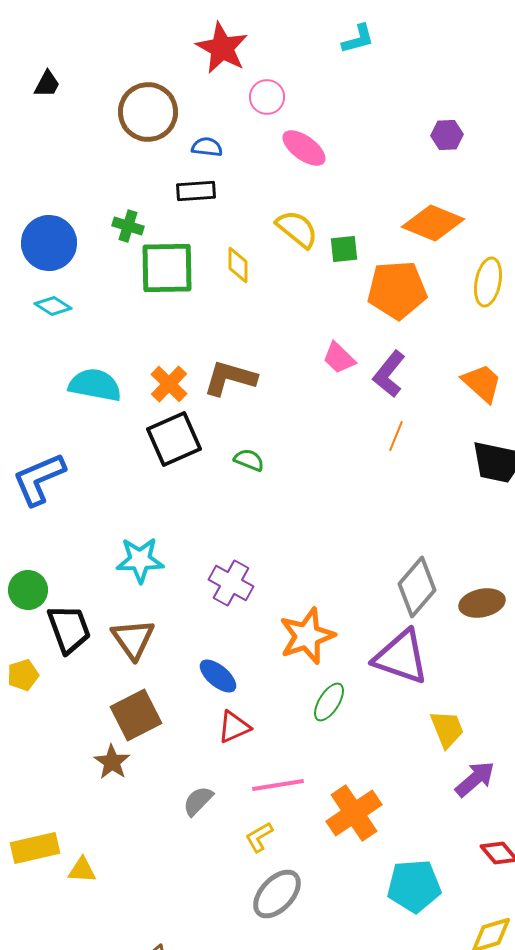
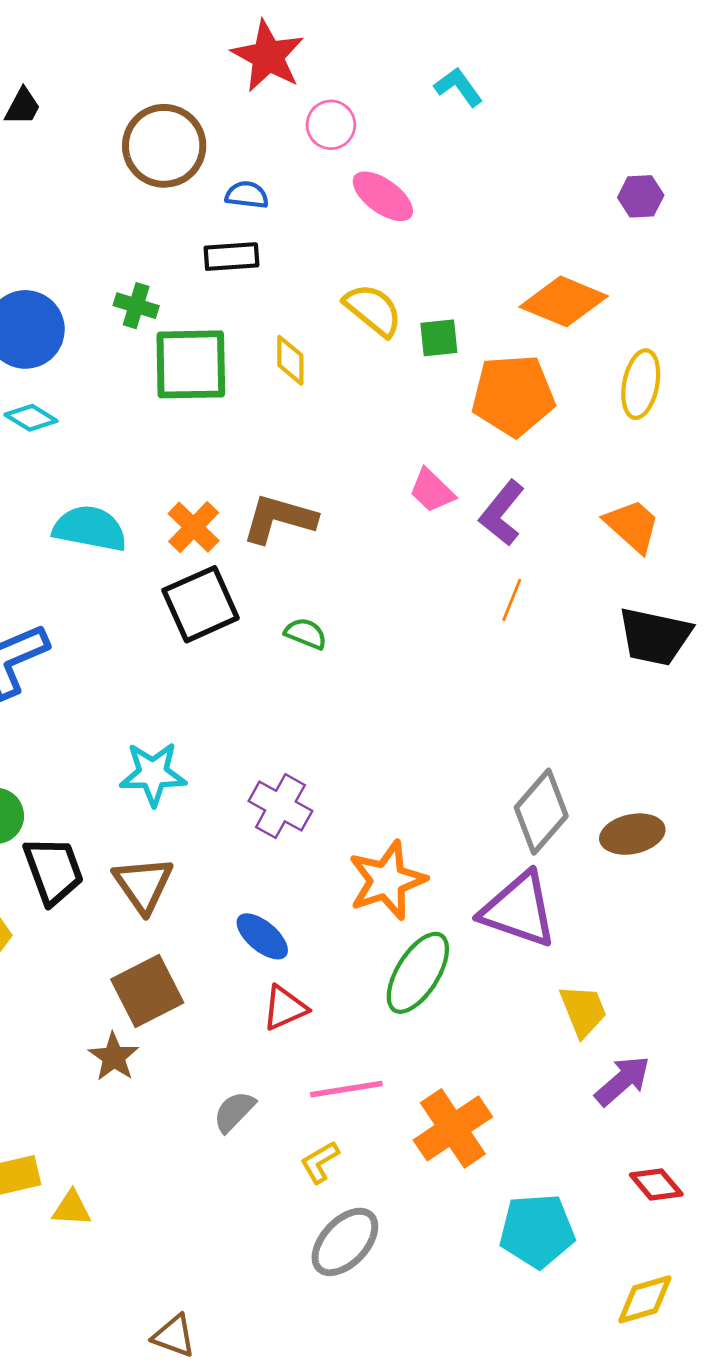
cyan L-shape: (358, 39) -> (459, 87), moved, turned -111
purple hexagon: (447, 135) -> (641, 196), moved
green ellipse: (329, 702) -> (418, 973), size x1.5

